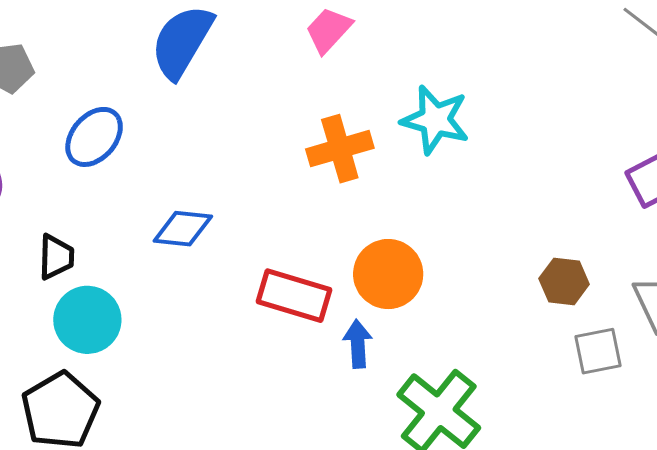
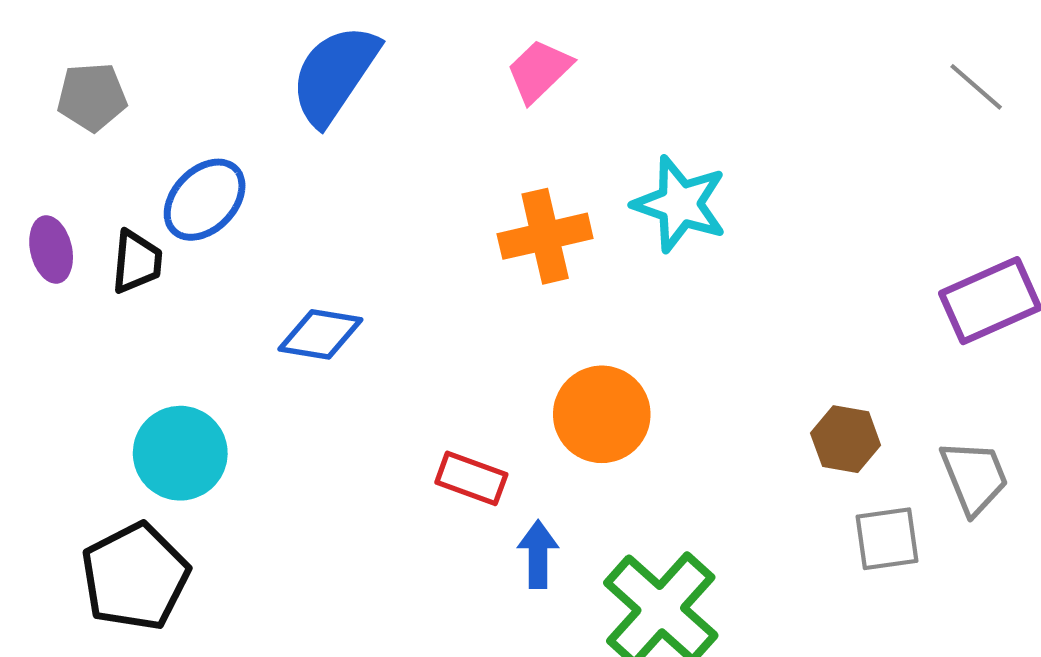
black trapezoid: (56, 257) -> (137, 262), moved
red rectangle: (294, 296) -> (471, 478), moved, size x0.7
blue arrow: (358, 344) -> (538, 554), moved

